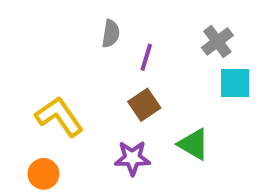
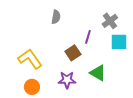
purple line: (146, 57) -> (88, 37), moved
orange circle: (43, 174) -> (32, 87), moved

